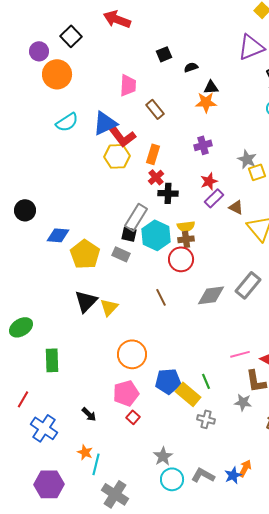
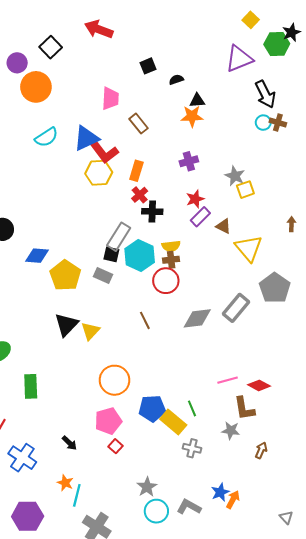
blue star: (233, 475) -> (220, 492), moved

